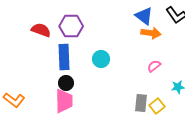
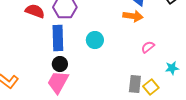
orange arrow: (151, 33) -> (133, 16), moved
pink trapezoid: (64, 101) -> (58, 82), turned -150

